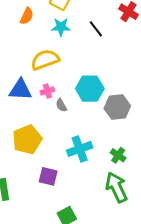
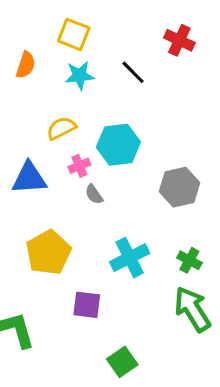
yellow semicircle: (45, 60) -> (61, 128), size x0.7
cyan hexagon: (90, 89) -> (118, 145), moved
pink cross: (47, 91) -> (79, 166), moved

